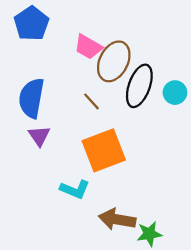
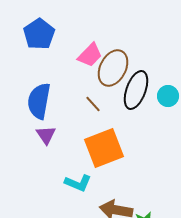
pink trapezoid: (88, 47) -> (90, 55), turned -76

